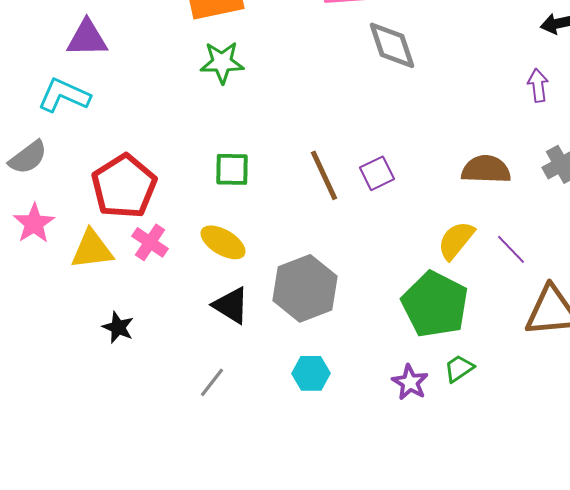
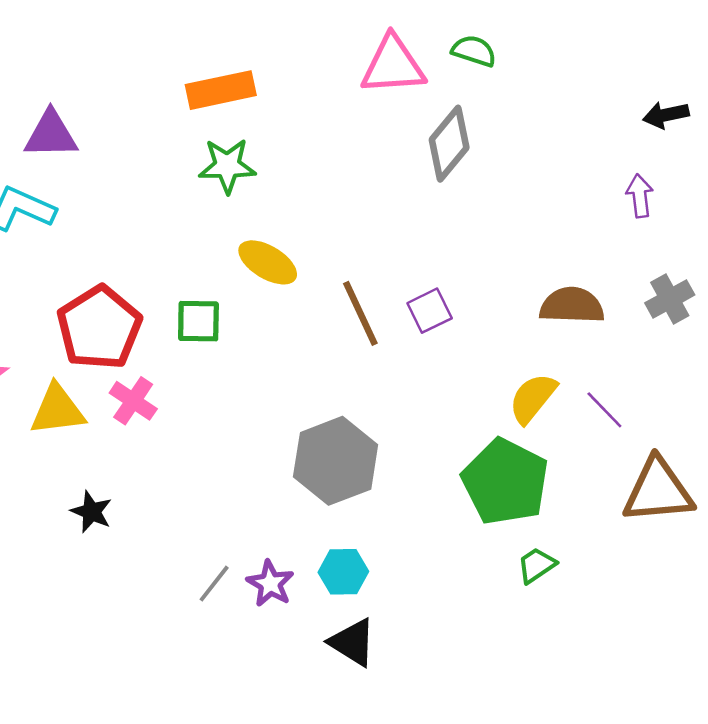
gray diamond: (392, 45) -> (449, 144), turned 58
green square: (232, 169) -> (198, 321), moved
yellow ellipse: (223, 242) -> (268, 262), moved
black triangle: (231, 305) -> (353, 642), moved
purple star: (410, 382) -> (270, 584), moved

